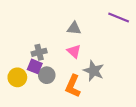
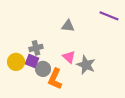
pink triangle: (74, 51) -> (69, 57), moved
yellow circle: (17, 77) -> (16, 62), moved
orange L-shape: (73, 86) -> (55, 79), moved

